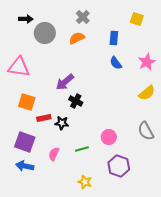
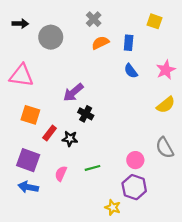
black arrow: (26, 19) -> (20, 24), moved
orange semicircle: (77, 38) -> (100, 43), moved
red rectangle: (44, 118) -> (50, 133), turned -40
pink circle: (109, 137) -> (135, 160), moved
yellow star: (85, 182) -> (113, 207), moved

